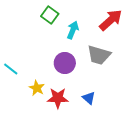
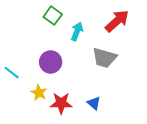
purple circle: (65, 63) -> (51, 62), moved

